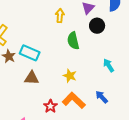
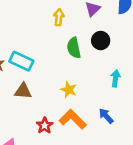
black circle: (97, 26) -> (101, 41), moved
cyan arrow: (109, 65) -> (115, 78), turned 40

